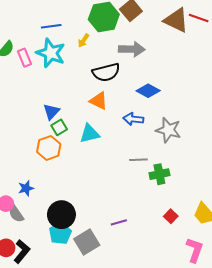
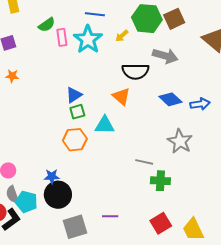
blue arrow: (133, 119) -> (200, 104), moved, turned 150
orange hexagon: (49, 148) -> (75, 140), moved
blue star: (26, 188) -> (52, 176), moved
gray semicircle: (16, 214) -> (12, 194), moved
red square: (171, 216) -> (161, 223), size x1.5
cyan pentagon: (60, 233) -> (26, 202), moved, turned 30

